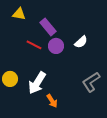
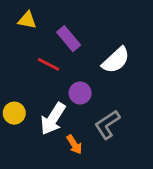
white semicircle: (81, 42) -> (116, 60), size x1.5
purple circle: (56, 46) -> (80, 93), moved
gray L-shape: (91, 82) -> (107, 125), moved

